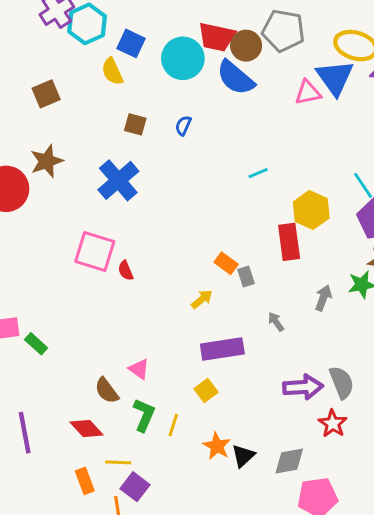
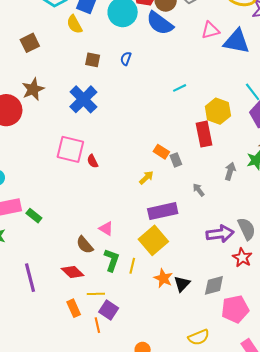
blue triangle: (335, 78) -> (237, 41), moved, turned -40
yellow square: (206, 390) -> (153, 240), size x1.8

